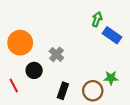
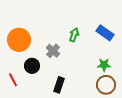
green arrow: (97, 19) -> (74, 35), moved
green star: (111, 78) -> (104, 65), moved
brown circle: (93, 91) -> (106, 85), moved

